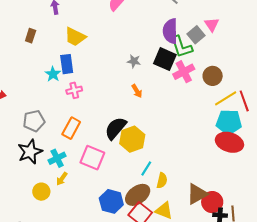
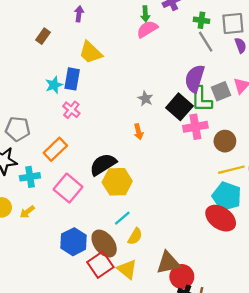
pink cross: (74, 90) -> (71, 110), turned 35
yellow arrow: (62, 179) -> (27, 212), moved
brown ellipse: (138, 195) -> (104, 244), turned 70

